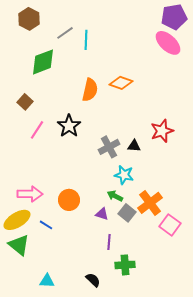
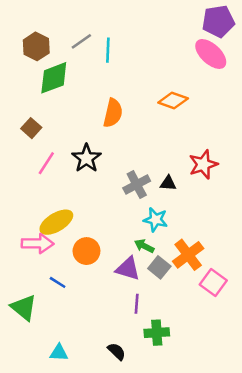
brown hexagon: (29, 19) -> (36, 46), moved
orange diamond: (121, 83) -> (173, 100), moved
purple triangle: (102, 214) -> (128, 269), size x1.5
yellow ellipse: (17, 220) -> (56, 222), moved

